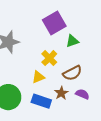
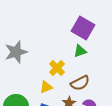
purple square: (54, 23) -> (83, 28), moved, turned -30

